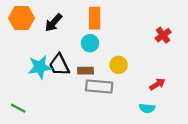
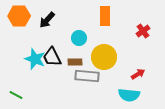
orange rectangle: (95, 18) -> (105, 16), moved
yellow circle: (119, 65) -> (104, 57), size x1.6
cyan star: (40, 67) -> (35, 59), turned 30
cyan semicircle: (147, 108) -> (129, 95), size x1.5

